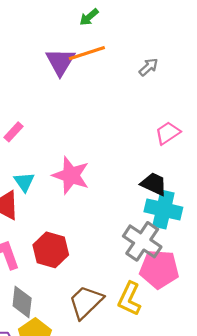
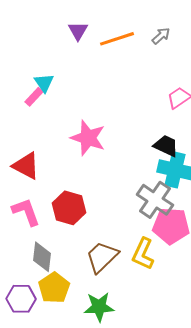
orange line: (87, 53) -> (117, 39), moved
purple triangle: (60, 62) -> (78, 31), size x0.7
cyan triangle: (24, 182) -> (44, 83), moved

